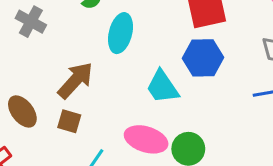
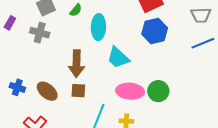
brown arrow: (75, 80) -> (77, 64), turned 152
cyan trapezoid: (162, 87) -> (118, 58), moved

